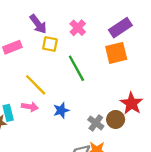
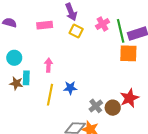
green line: (76, 68) -> (121, 31), moved
yellow line: (36, 85) -> (50, 95), moved, turned 40
pink arrow: (30, 107) -> (49, 65), moved, turned -112

